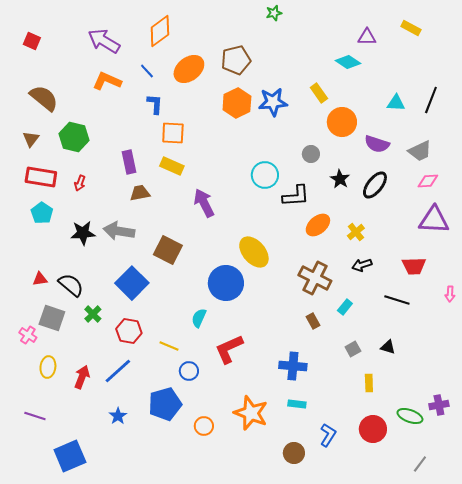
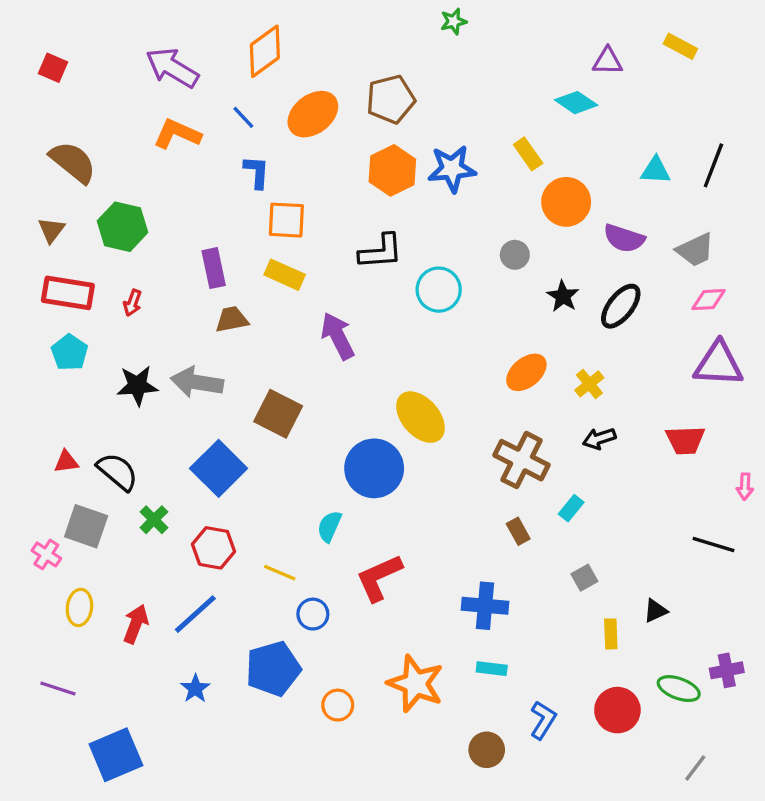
black L-shape: (296, 196) -> (381, 252), moved
black line: (397, 300) -> (713, 545), moved
black triangle: (388, 347) -> (656, 611), moved, turned -42

